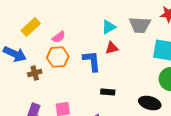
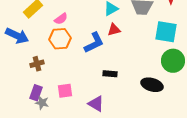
blue L-shape: (92, 61) -> (94, 43), turned 70
brown cross: (35, 73) -> (37, 64), moved

